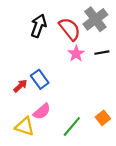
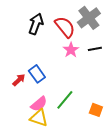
orange square: (103, 118) -> (96, 110), turned -32
yellow triangle: (25, 127) -> (39, 118), moved
green line: (72, 127) -> (65, 100), moved

